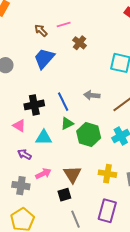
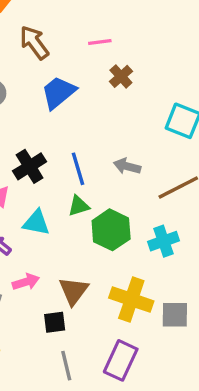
brown arrow: (41, 31) -> (34, 43), moved, size x1.5
black cross: (34, 105) -> (30, 166), turned -30
yellow cross: (107, 174) -> (131, 299), size x1.4

